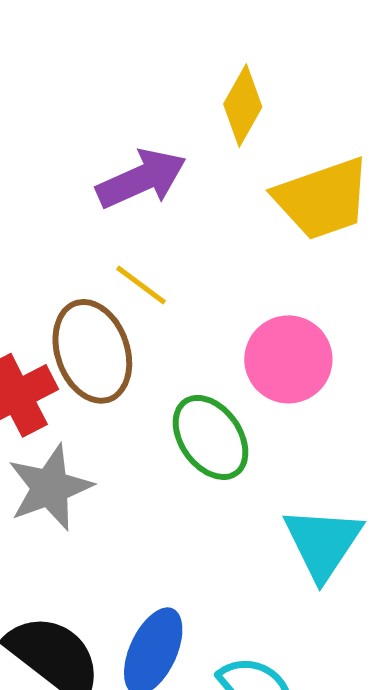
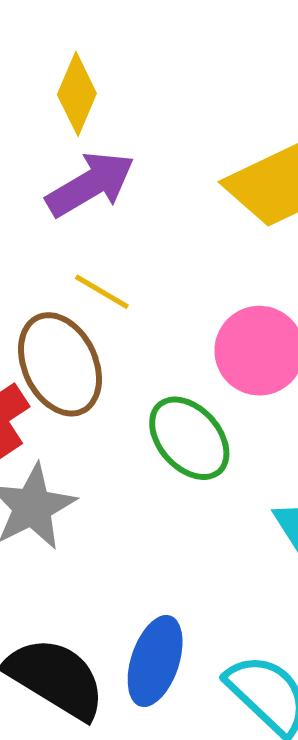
yellow diamond: (243, 105) -> (77, 94), moved

